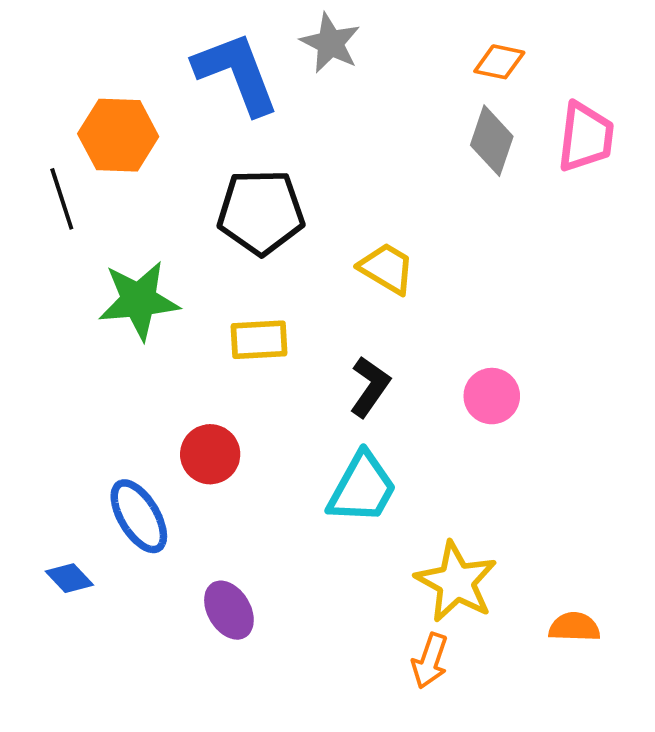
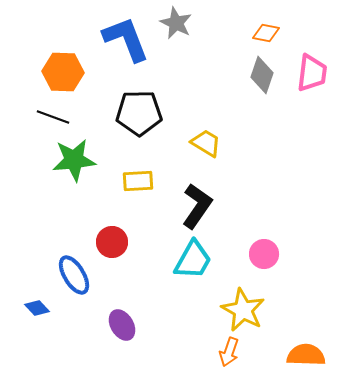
black line: (62, 199) -> (53, 117), moved, turned -52
black L-shape: (370, 387) -> (197, 206), size x1.4
pink circle: (492, 396) -> (264, 254), moved
orange semicircle: (574, 627) -> (306, 355), moved, size x1.4

